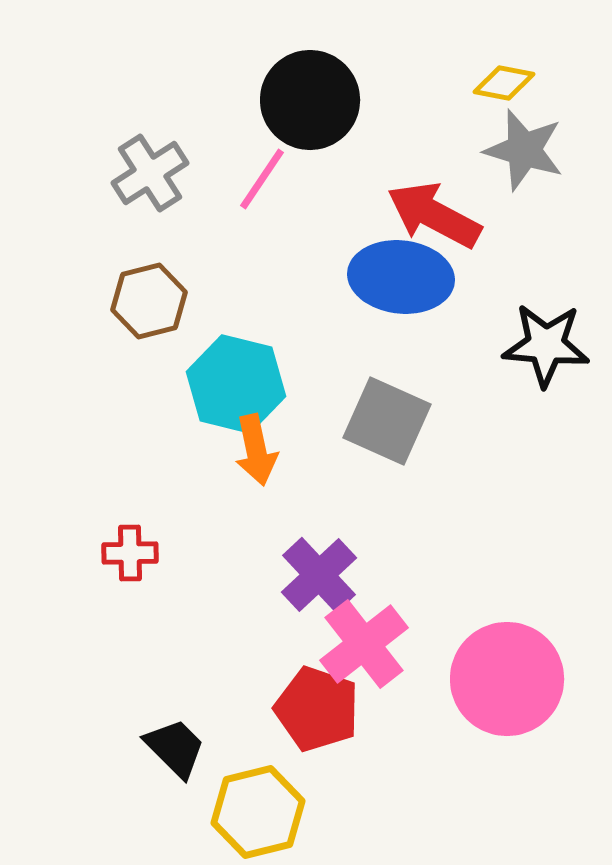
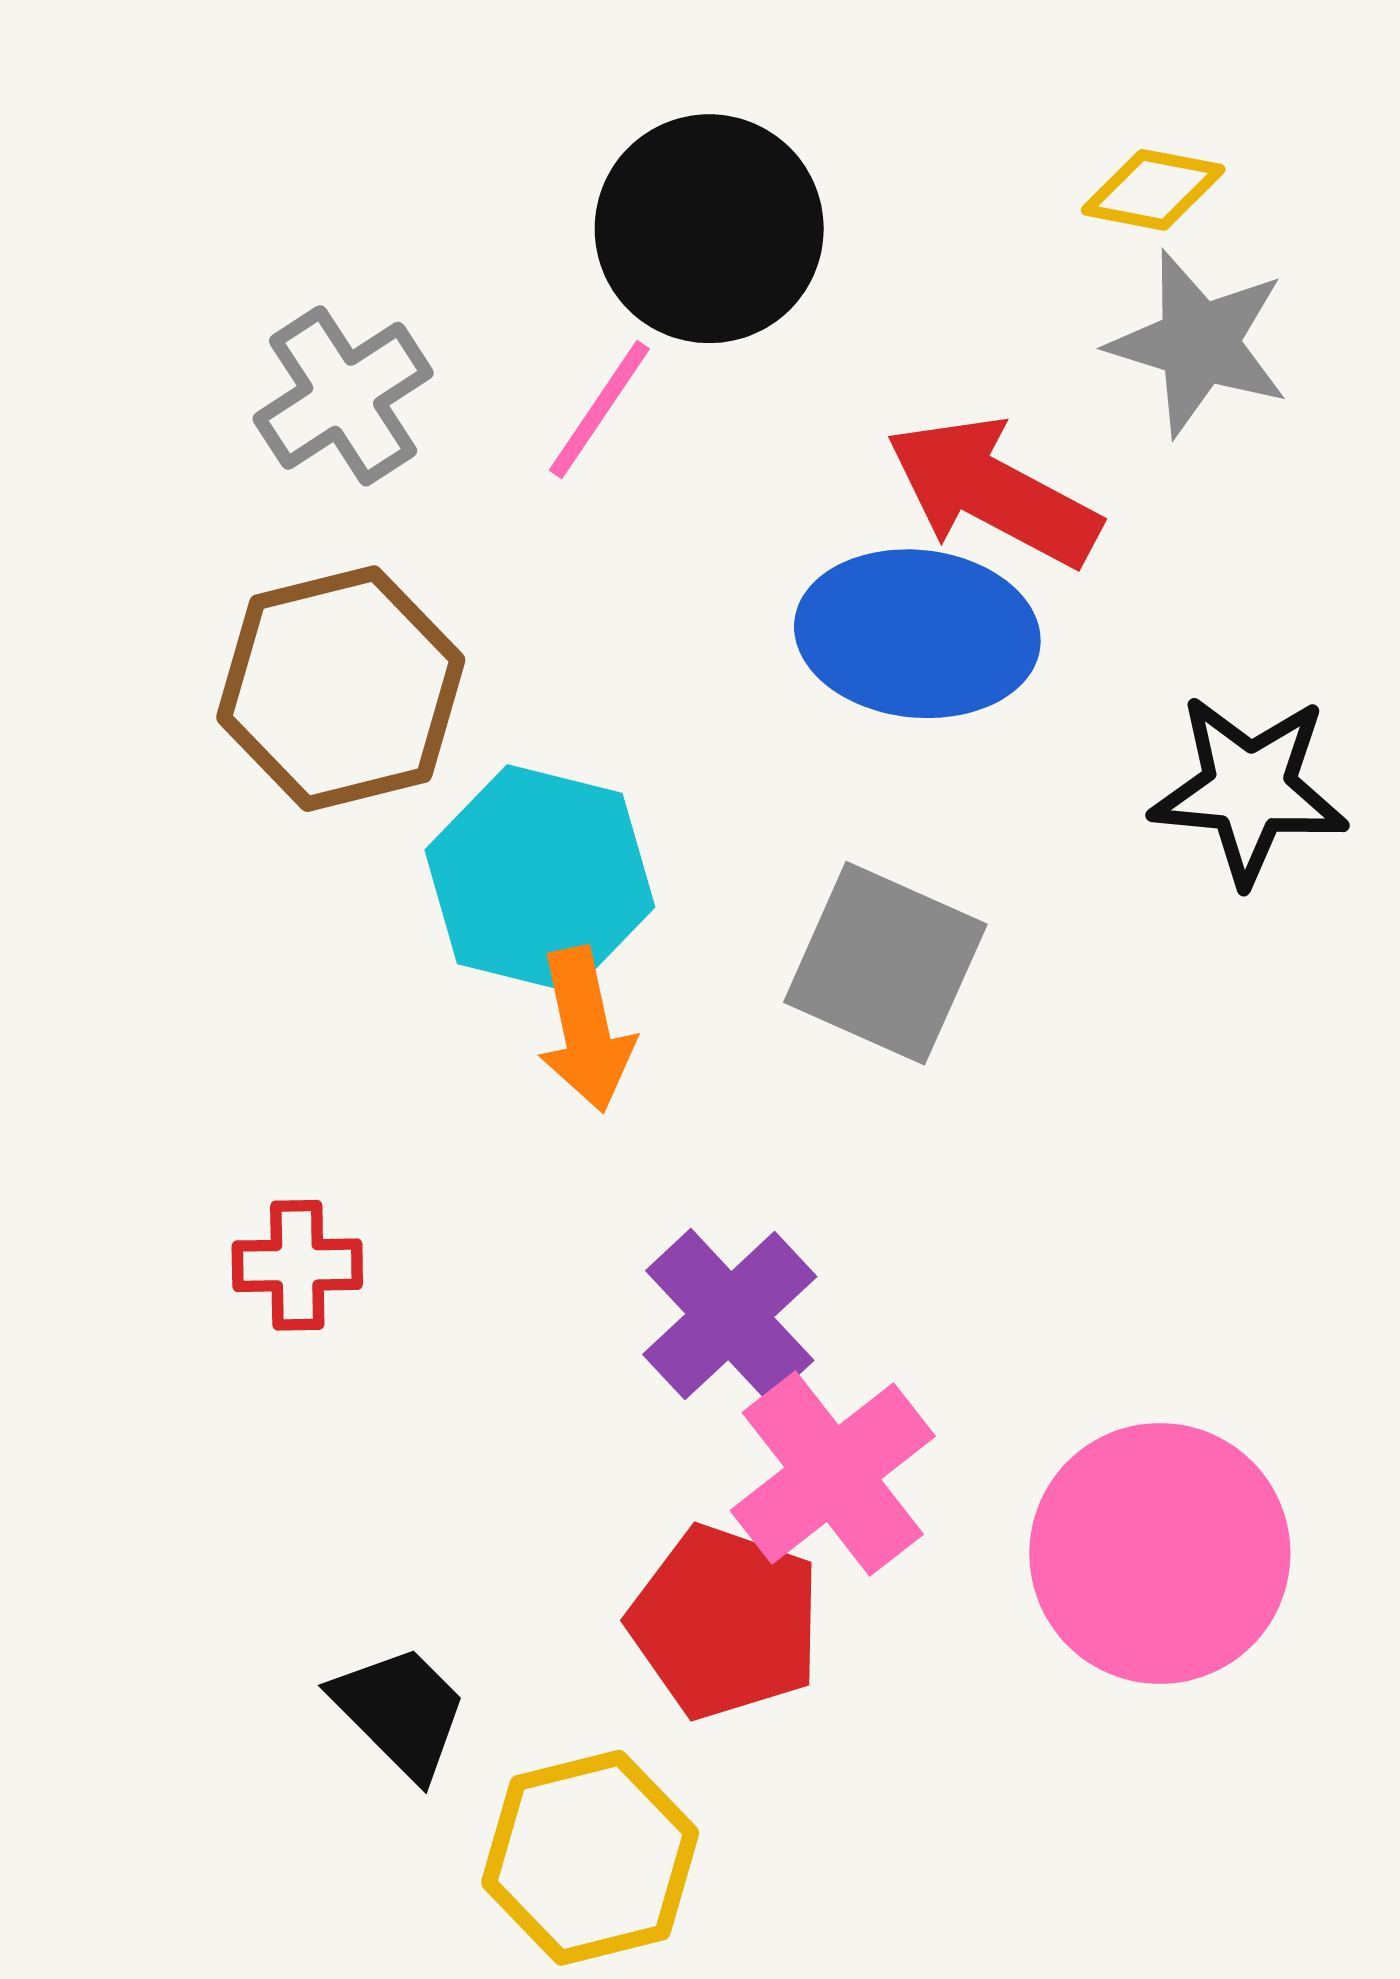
brown hexagon: (149, 301) -> (341, 689), size x1.4

